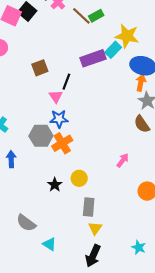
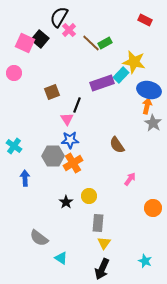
brown semicircle: (142, 124) -> (117, 145), moved

